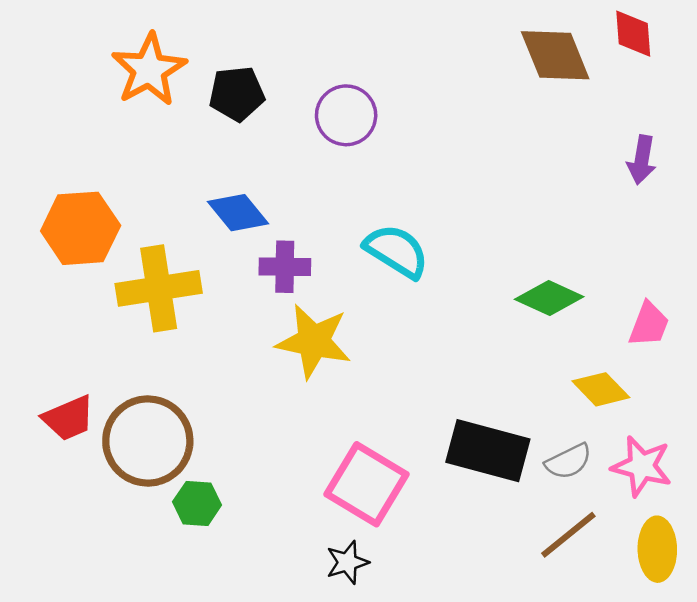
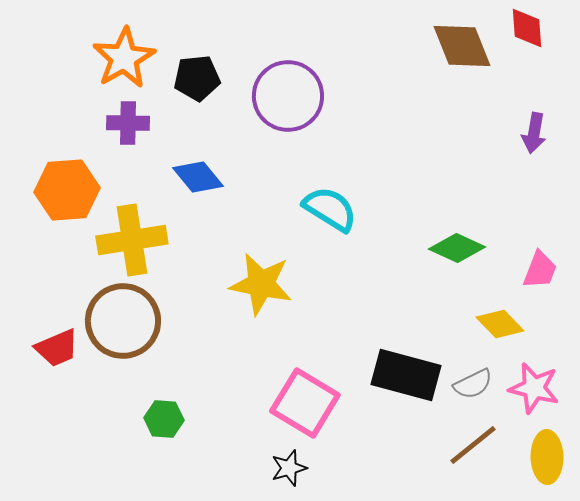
purple circle: (346, 115) -> (288, 96), size x1.4
purple cross: (285, 267) -> (128, 123), moved
brown circle: (148, 441) -> (123, 321), moved

